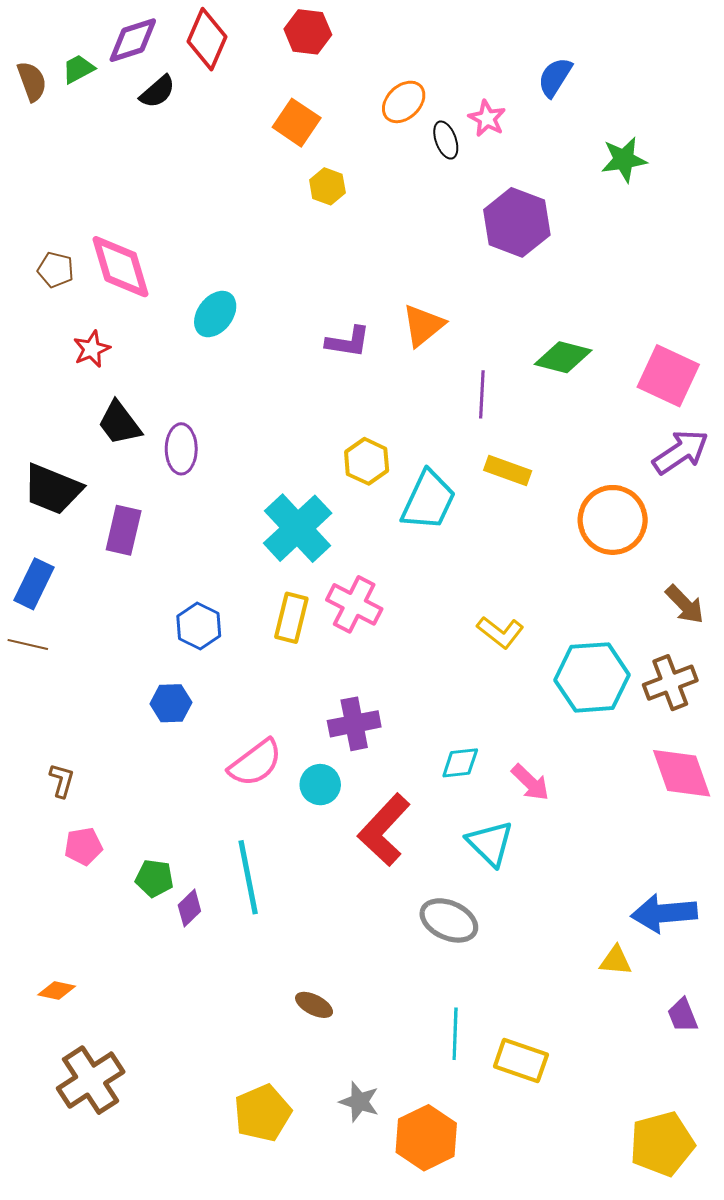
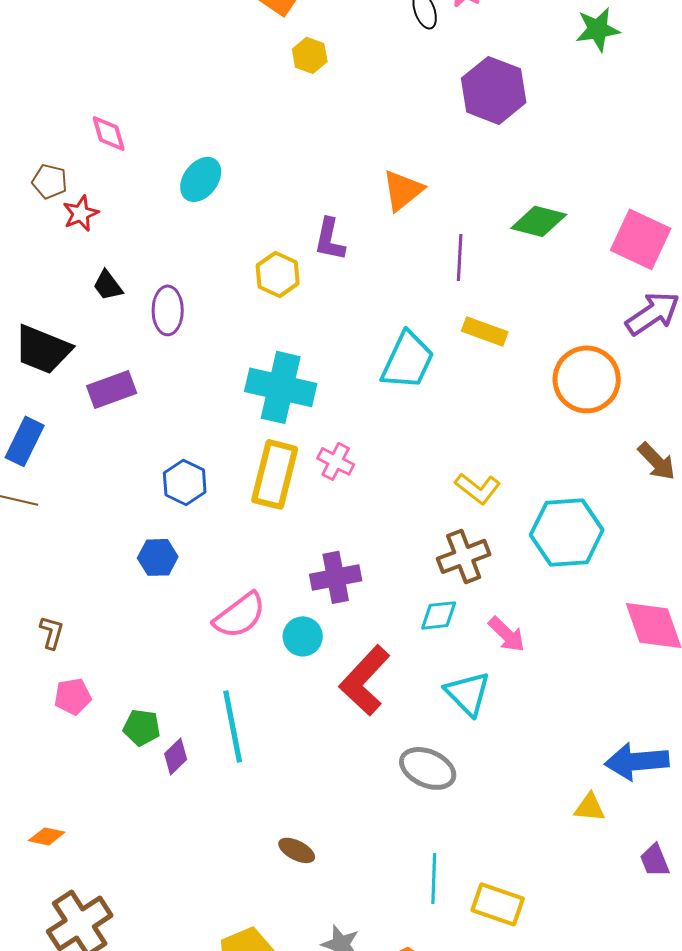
pink diamond: (120, 267) -> (109, 133), size x0.6
brown pentagon: (56, 270) -> (50, 181), moved
purple L-shape: (348, 342) -> (330, 239), moved, turned 93
black trapezoid: (119, 423) -> (108, 285), size x0.7
yellow hexagon: (367, 461) -> (278, 274), moved
cyan cross: (298, 528) -> (281, 387), turned -34
purple rectangle: (124, 530) -> (112, 389), turned 57
pink cross: (354, 604) -> (336, 461), size x0.7
yellow rectangle: (291, 618) -> (275, 474), size x1.4
brown cross: (670, 683) -> (464, 556), moved

